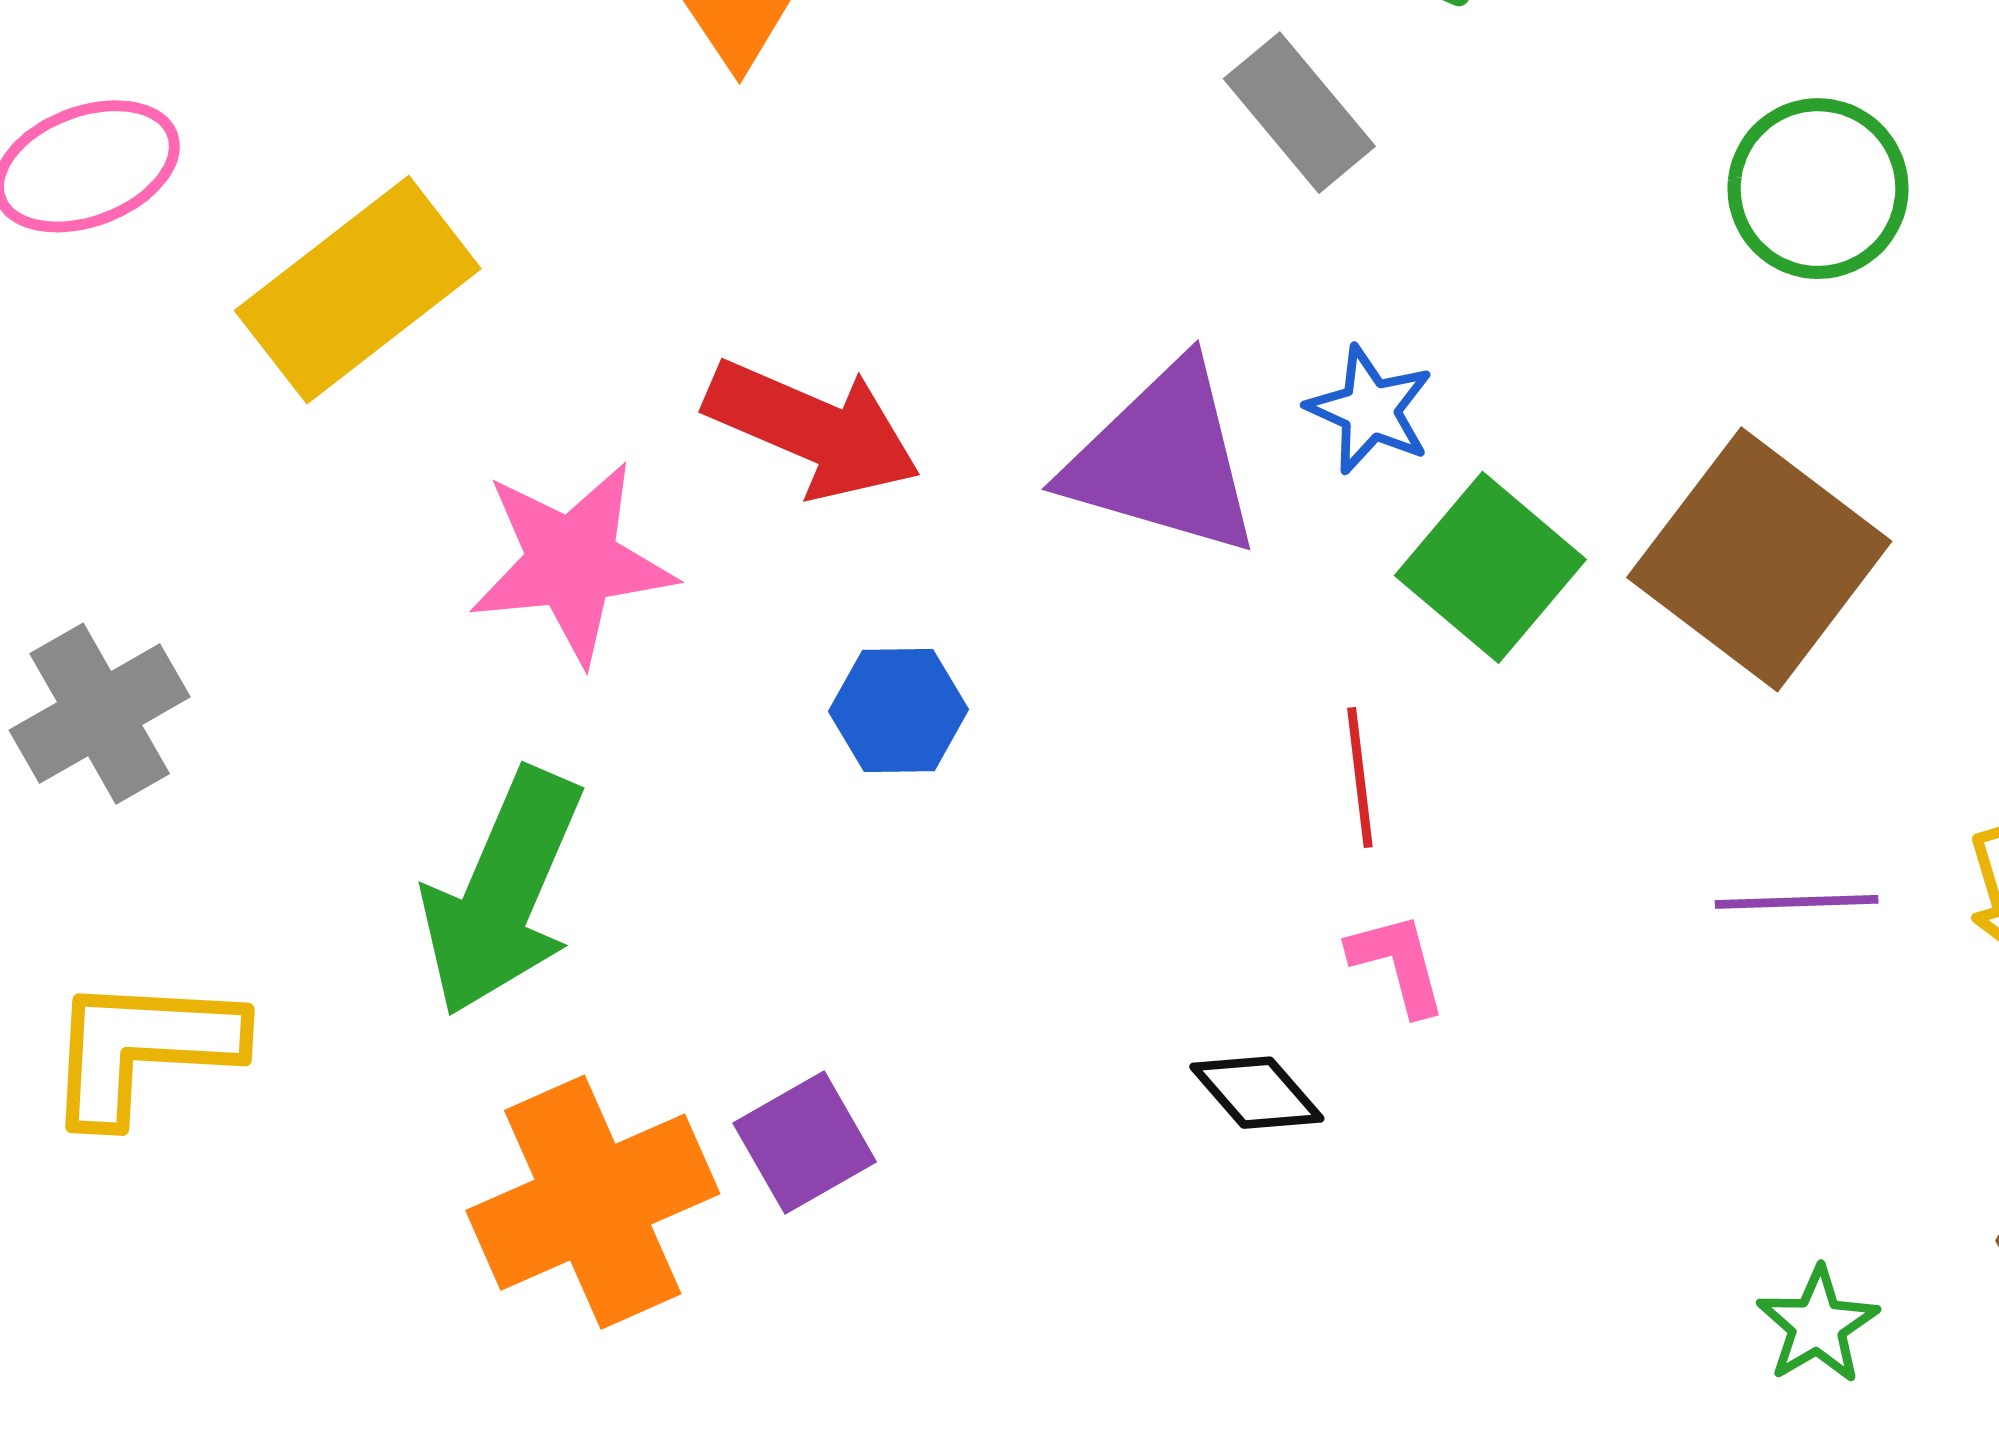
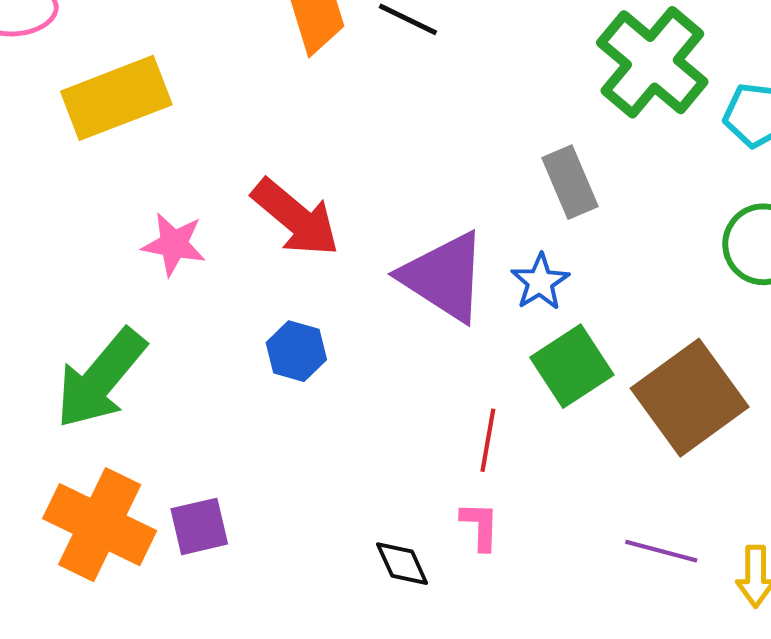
gray rectangle: (1299, 113) -> (570, 182), moved
pink star: (572, 562) -> (174, 244), size x0.7
orange cross: (593, 1202) -> (100, 525), turned 33

